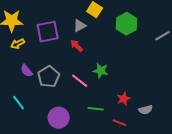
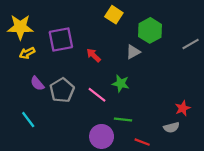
gray triangle: (80, 26) -> (133, 52), moved
red star: (124, 99) -> (183, 108), moved
green line: (96, 109) -> (123, 120), moved
purple circle: (59, 118) -> (102, 136), moved

